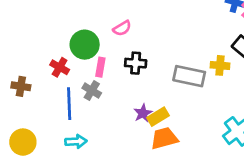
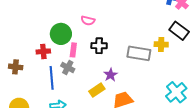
pink semicircle: (122, 28) -> (88, 21), turned 48
red cross: (60, 67) -> (43, 51), turned -32
purple star: (143, 113) -> (111, 75), moved
yellow rectangle: (158, 117) -> (97, 90), moved

